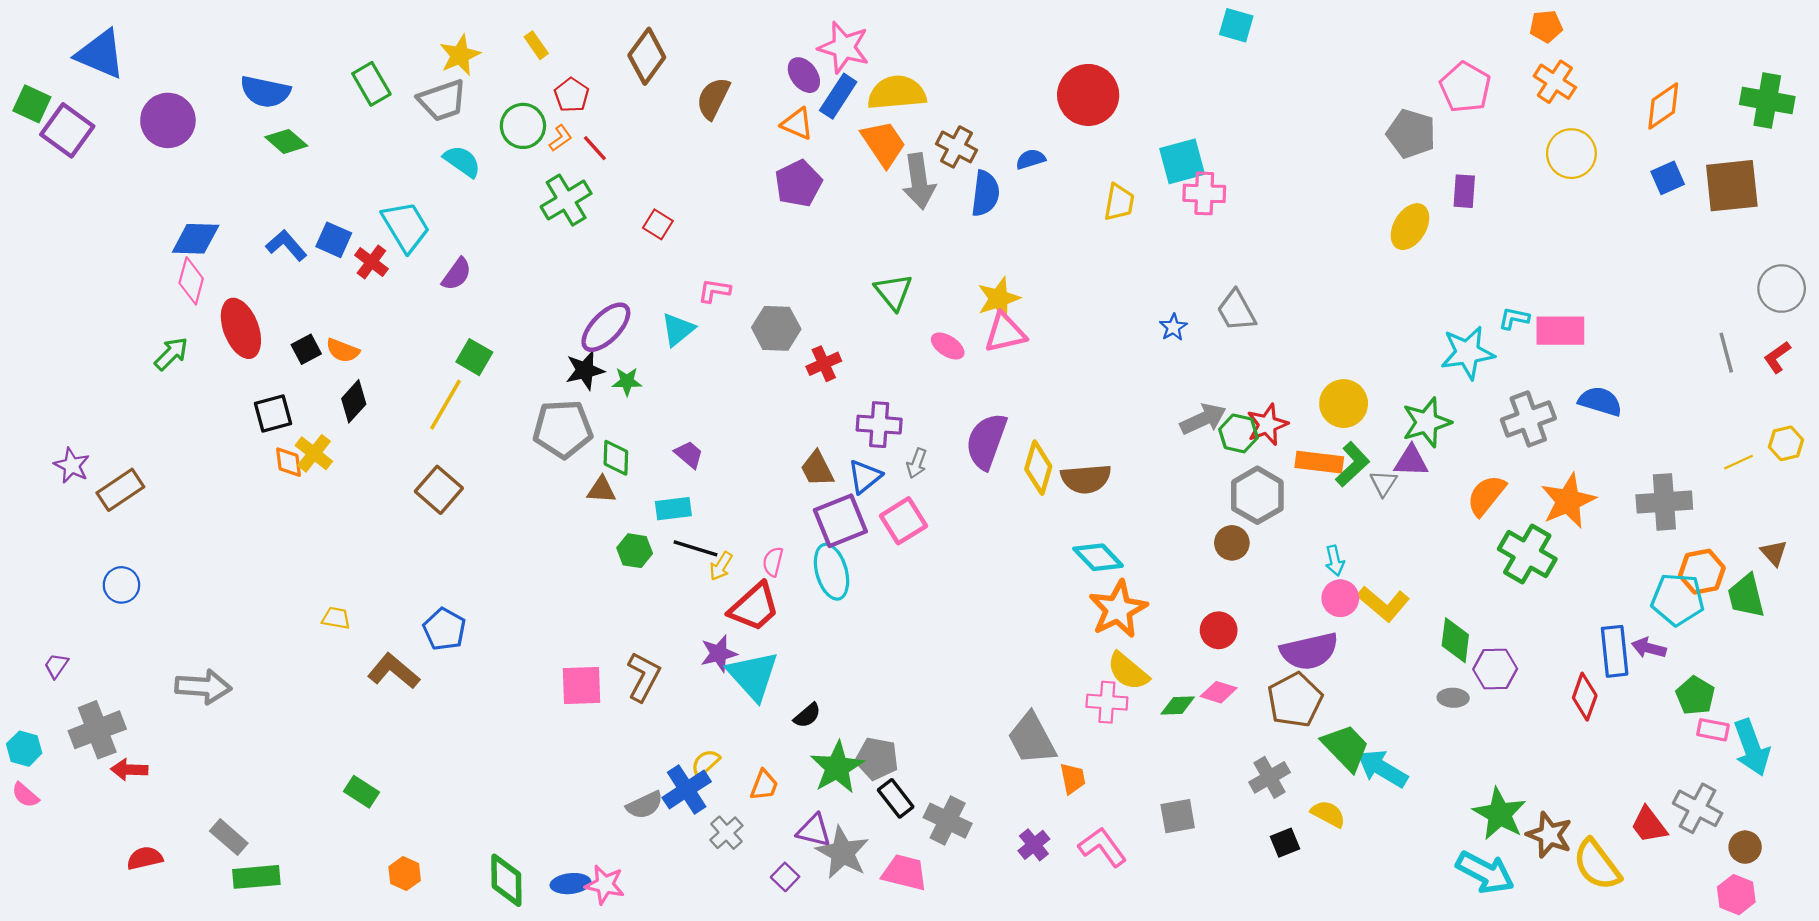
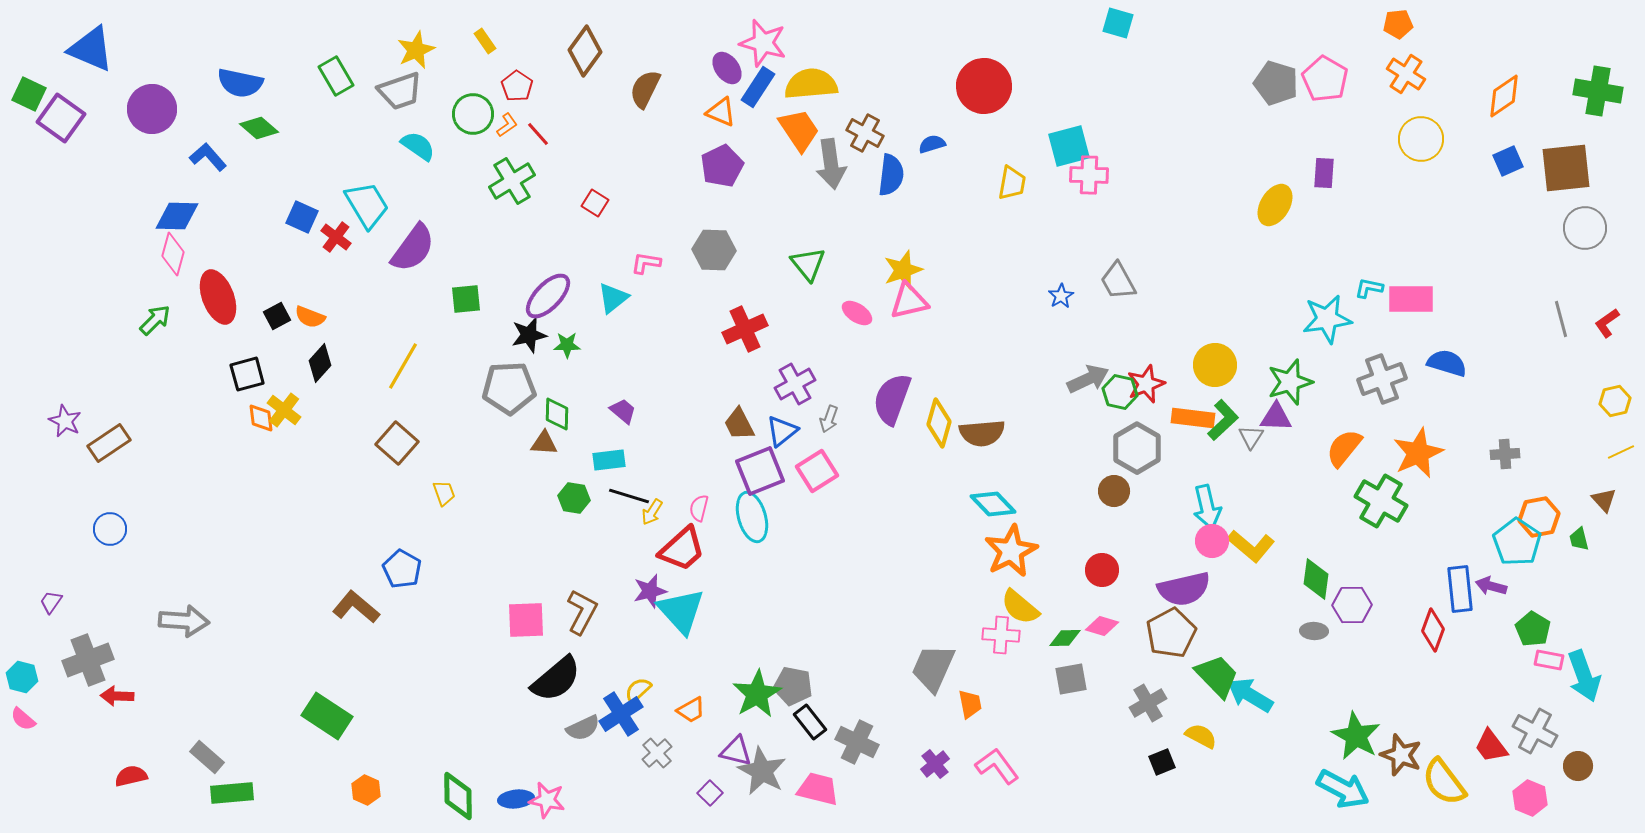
gray pentagon: (1411, 134) -> (1276, 83), moved
blue L-shape: (286, 245) -> (208, 157), moved
purple semicircle: (457, 274) -> (413, 248), size x1.6
gray circle: (1782, 289) -> (1585, 228), moved
gray hexagon: (776, 328) -> (714, 250), moved
green square: (474, 357) -> (466, 299), moved, turned -36
red cross: (824, 364) -> (745, 329), size x1.4
purple cross: (879, 425) -> (795, 384), turned -33
yellow line: (1738, 462) -> (1621, 452), moved
gray cross: (1664, 502) -> (1505, 454), size x0.6
cyan arrow: (1335, 561) -> (1207, 507), size x1.6
green trapezoid: (1746, 596) -> (1579, 539), size x0.6
cyan pentagon: (1678, 599) -> (1517, 542), turned 30
yellow trapezoid: (336, 618) -> (444, 493), moved, turned 60
black semicircle: (807, 715) -> (556, 679), moved, size x2.0
gray trapezoid: (1032, 739) -> (933, 668), turned 52
orange trapezoid: (764, 785) -> (691, 710), turned 40
green rectangle: (361, 792) -> (327, 716), size x1.6
gray square: (1178, 816) -> (1071, 679), moved
pink hexagon: (1736, 895) -> (1530, 798), moved

